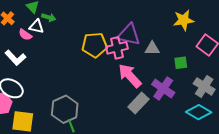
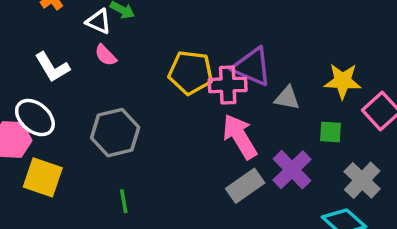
yellow star: (184, 20) -> (343, 81), moved
pink semicircle: (25, 35) -> (106, 55), moved
gray hexagon: (65, 109) -> (115, 133), moved

